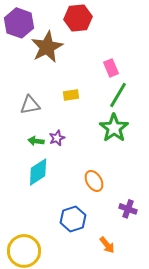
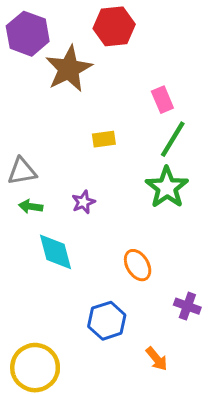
gray triangle: (30, 105) -> (22, 171), moved
green arrow: (36, 141) -> (31, 206), moved
cyan diamond: (38, 172) -> (56, 252), turned -72

